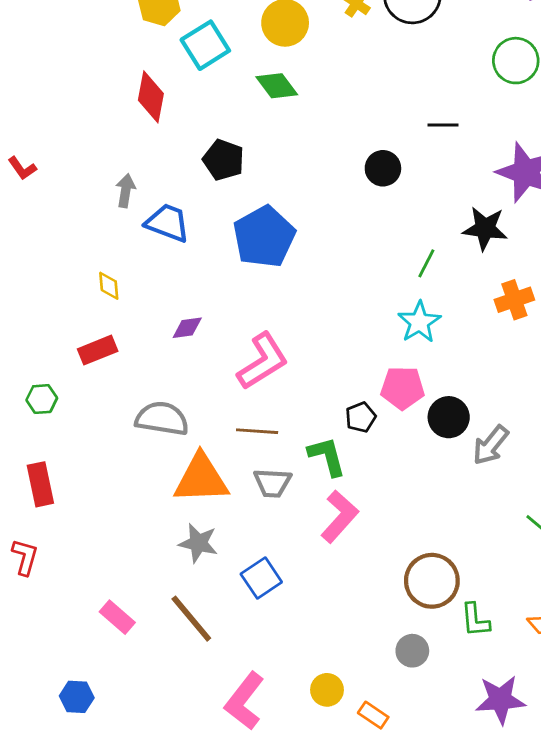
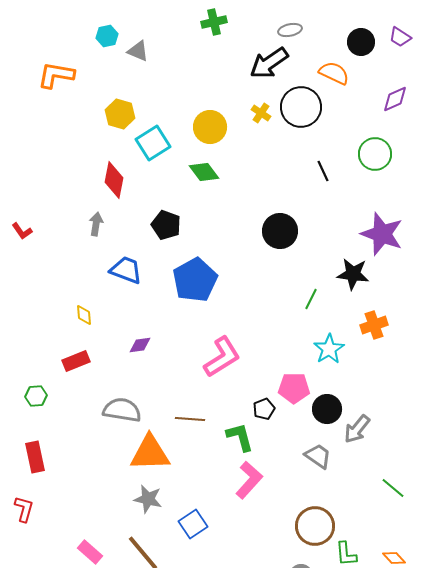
black line: (443, 125) -> (323, 171), moved, turned 65
black circle: (383, 168) -> (280, 231), size x1.4
gray arrow: (126, 191) -> (96, 224), moved
cyan star: (419, 322) -> (329, 349), moved
pink L-shape: (263, 361) -> (222, 357), moved
gray trapezoid: (272, 483) -> (318, 456), moved, turned -148

